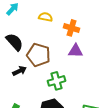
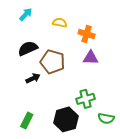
black semicircle: (14, 42) -> (28, 48), turned -72
green cross: (56, 81) -> (85, 99), moved

